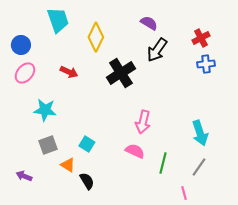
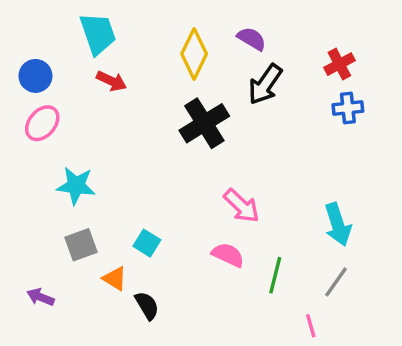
yellow diamond: (96, 37) -> (194, 54), moved
red arrow: (69, 72) -> (111, 81), moved
pink arrow: (143, 122) -> (241, 206), turned -60

